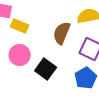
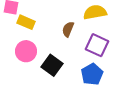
brown semicircle: (62, 33) -> (68, 29), size x0.7

